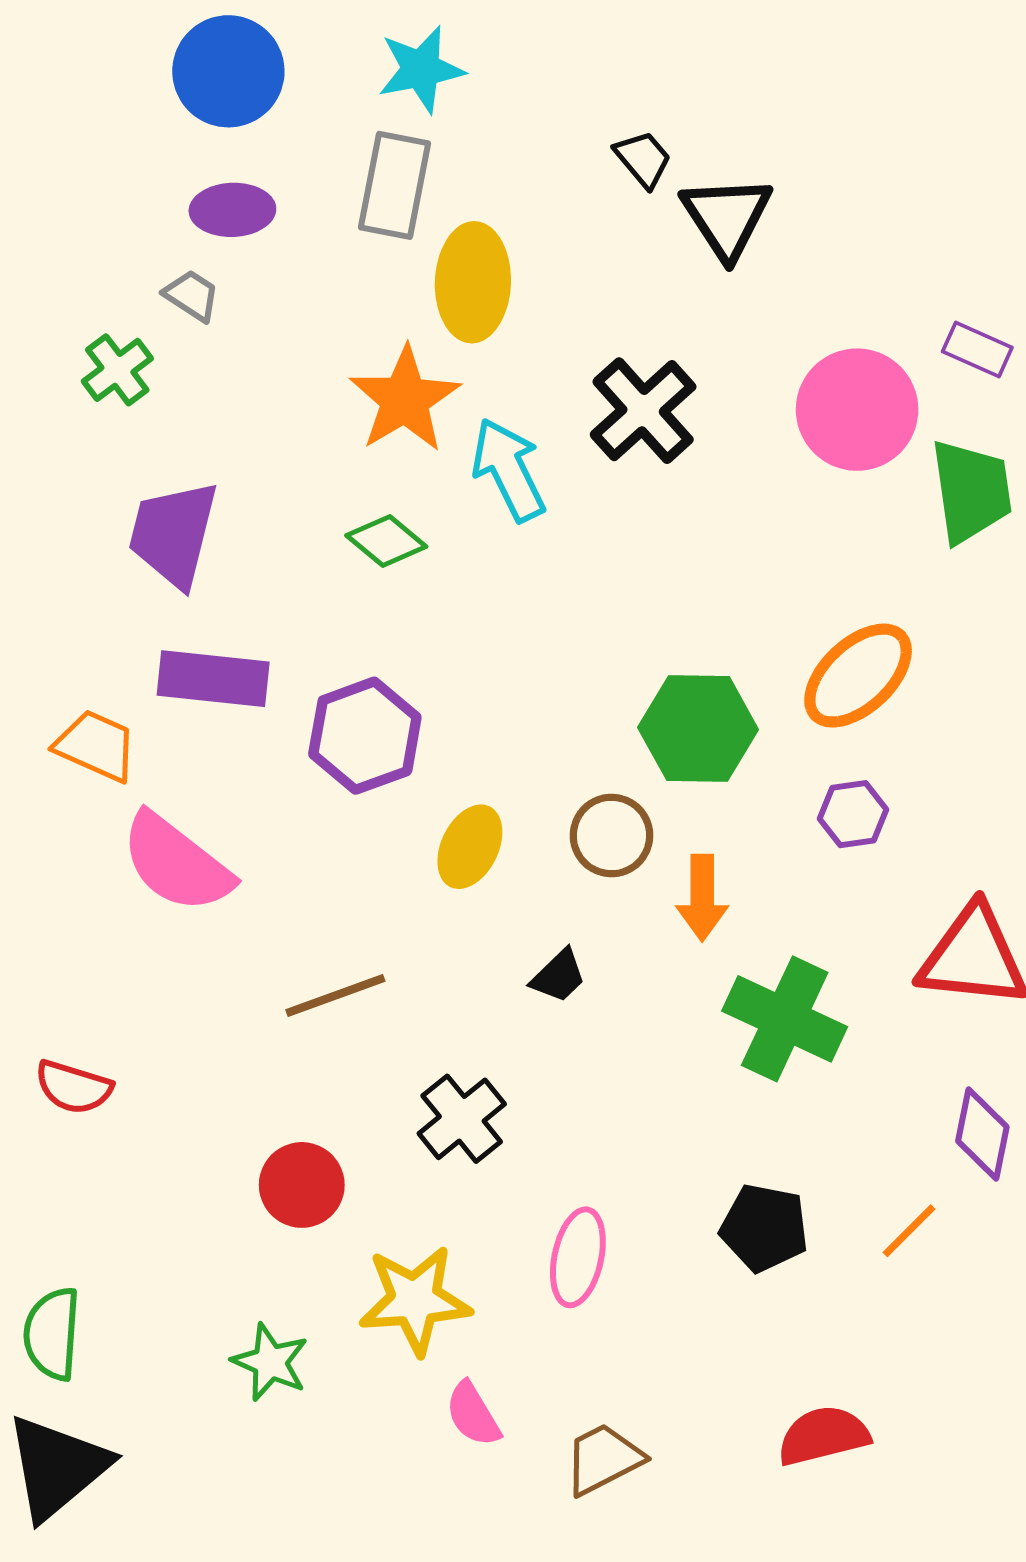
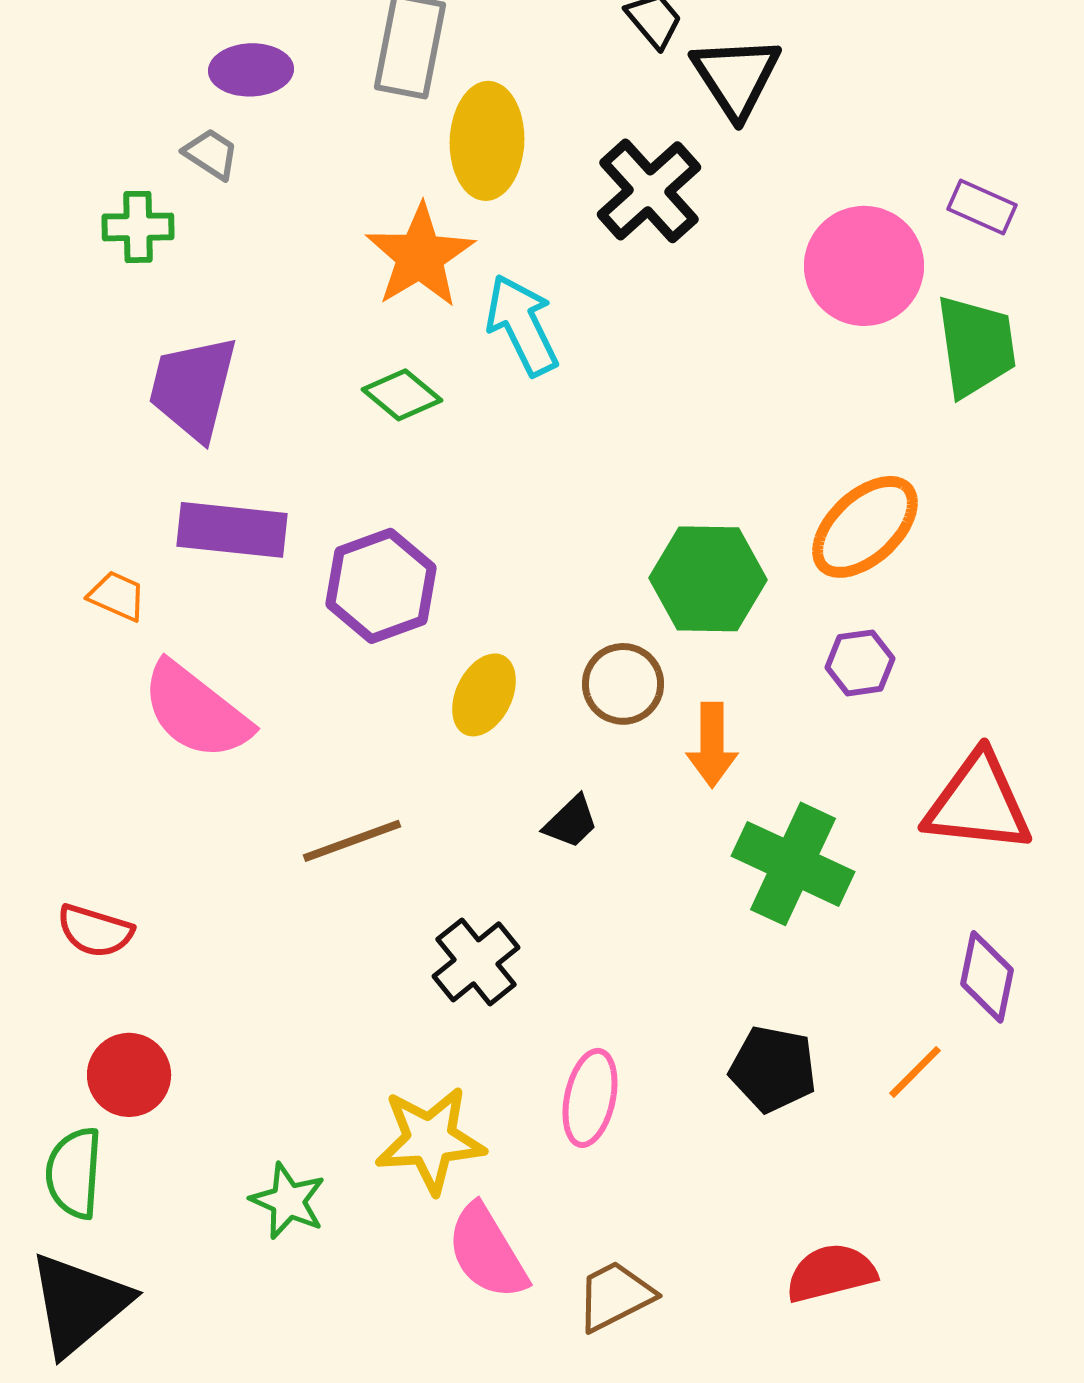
green cross: (117, 370) -> (138, 227), turned 36
black cross: (643, 411) -> (649, 191), moved
orange trapezoid: (96, 746) -> (117, 596), size x0.7
red circle: (302, 1185) -> (129, 1075), moved
pink semicircle: (473, 1414) -> (487, 1252), size x1.5

